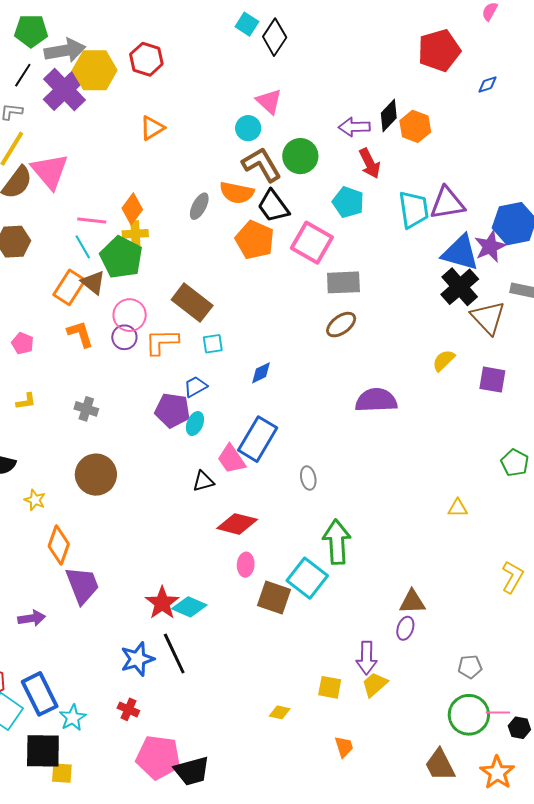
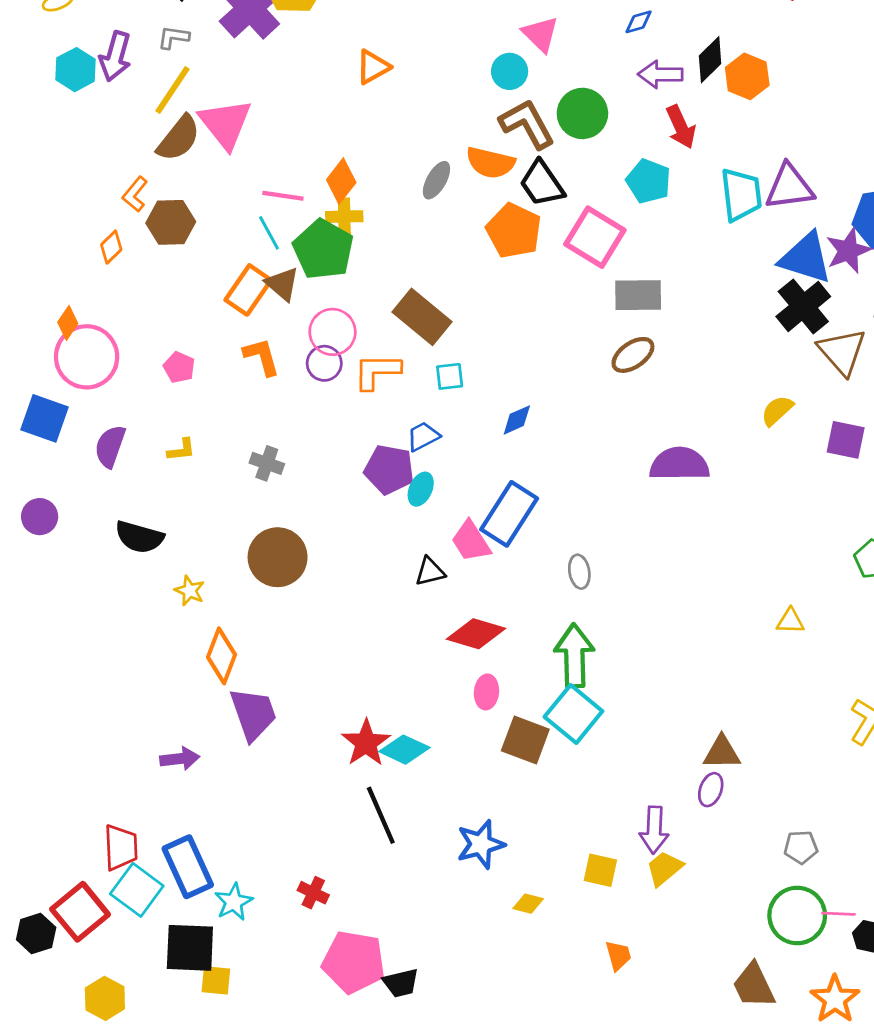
blue diamond: (488, 85) -> (639, 22), moved
green arrow: (337, 542) -> (574, 656), moved
blue star: (137, 659) -> (481, 844), moved
black trapezoid: (192, 771) -> (401, 983), size x0.7

